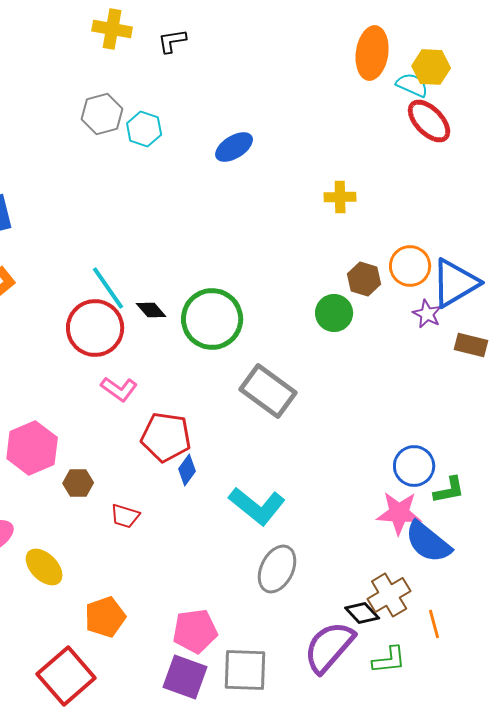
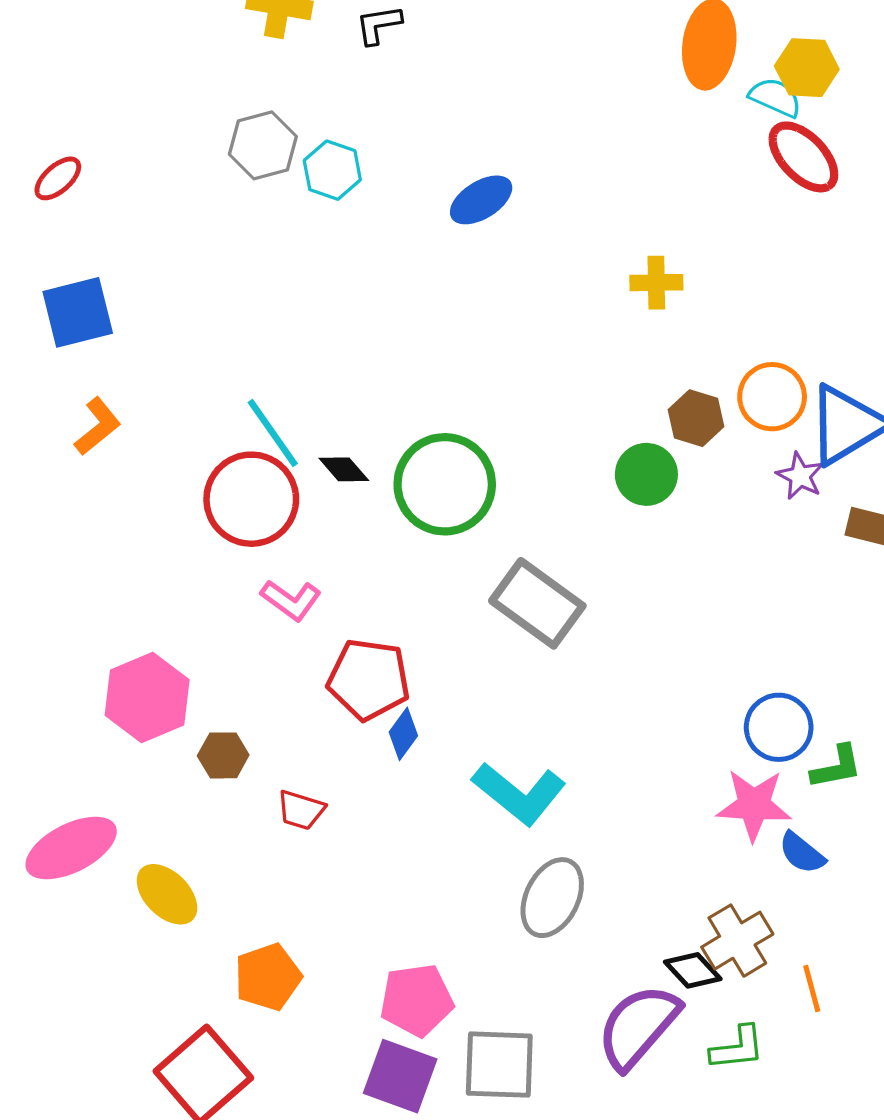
blue semicircle: (428, 542) -> (802, 853), size x0.6

